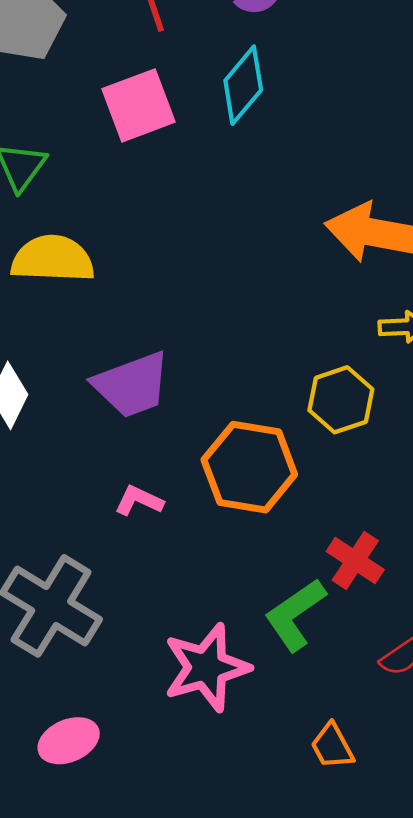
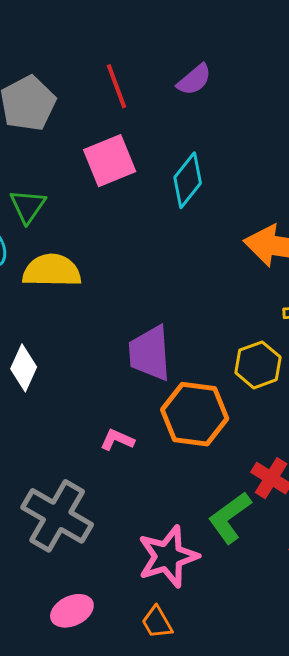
cyan diamond: (243, 85) -> (188, 180), moved
purple trapezoid: (132, 385) -> (150, 353), moved, turned 108
orange trapezoid: (332, 746) -> (157, 622), moved

